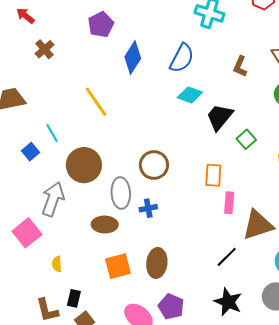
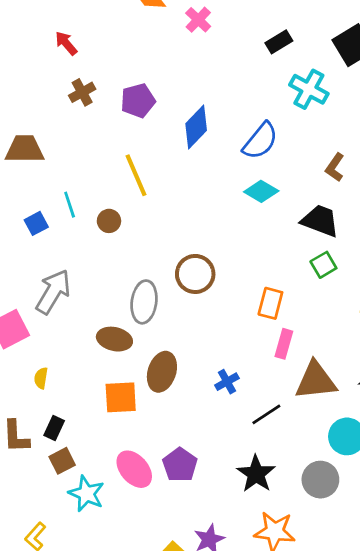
purple pentagon: (101, 25) -> (138, 101), moved
black trapezoid: (220, 117) -> (320, 221), moved, turned 60
brown circle: (84, 165) -> (109, 221), moved, size x0.5
blue cross: (148, 208) -> (227, 382), moved, turned -30
brown ellipse: (157, 263) -> (162, 372), moved

